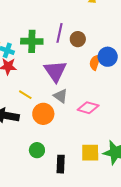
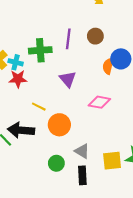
brown circle: (78, 39) -> (95, 36), moved
purple triangle: (55, 71) -> (68, 79), size x0.7
gray triangle: (60, 96) -> (82, 151), moved
pink diamond: (88, 108) -> (99, 102), moved

